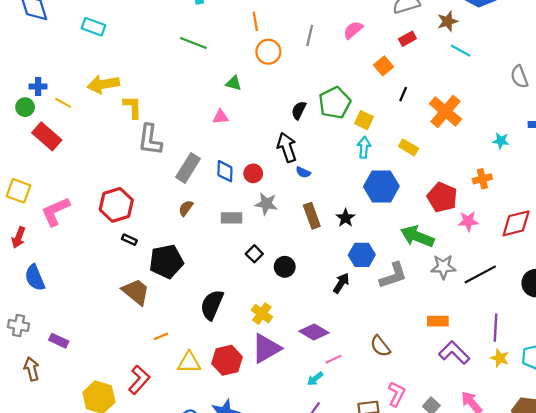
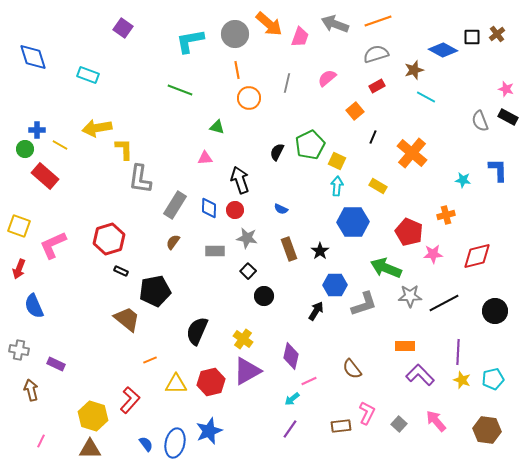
black arrow: (287, 147) -> (240, 180), moved
black square: (254, 254) -> (248, 271), moved
purple diamond: (314, 332) -> (291, 356), turned 72

